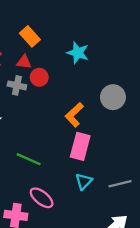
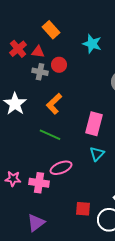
red triangle: (24, 62) -> (38, 52), moved
orange L-shape: (74, 115) -> (54, 104), moved
pink ellipse: (42, 198) -> (61, 168), turned -60

